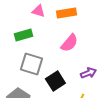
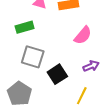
pink semicircle: (69, 43) -> (83, 35), moved

